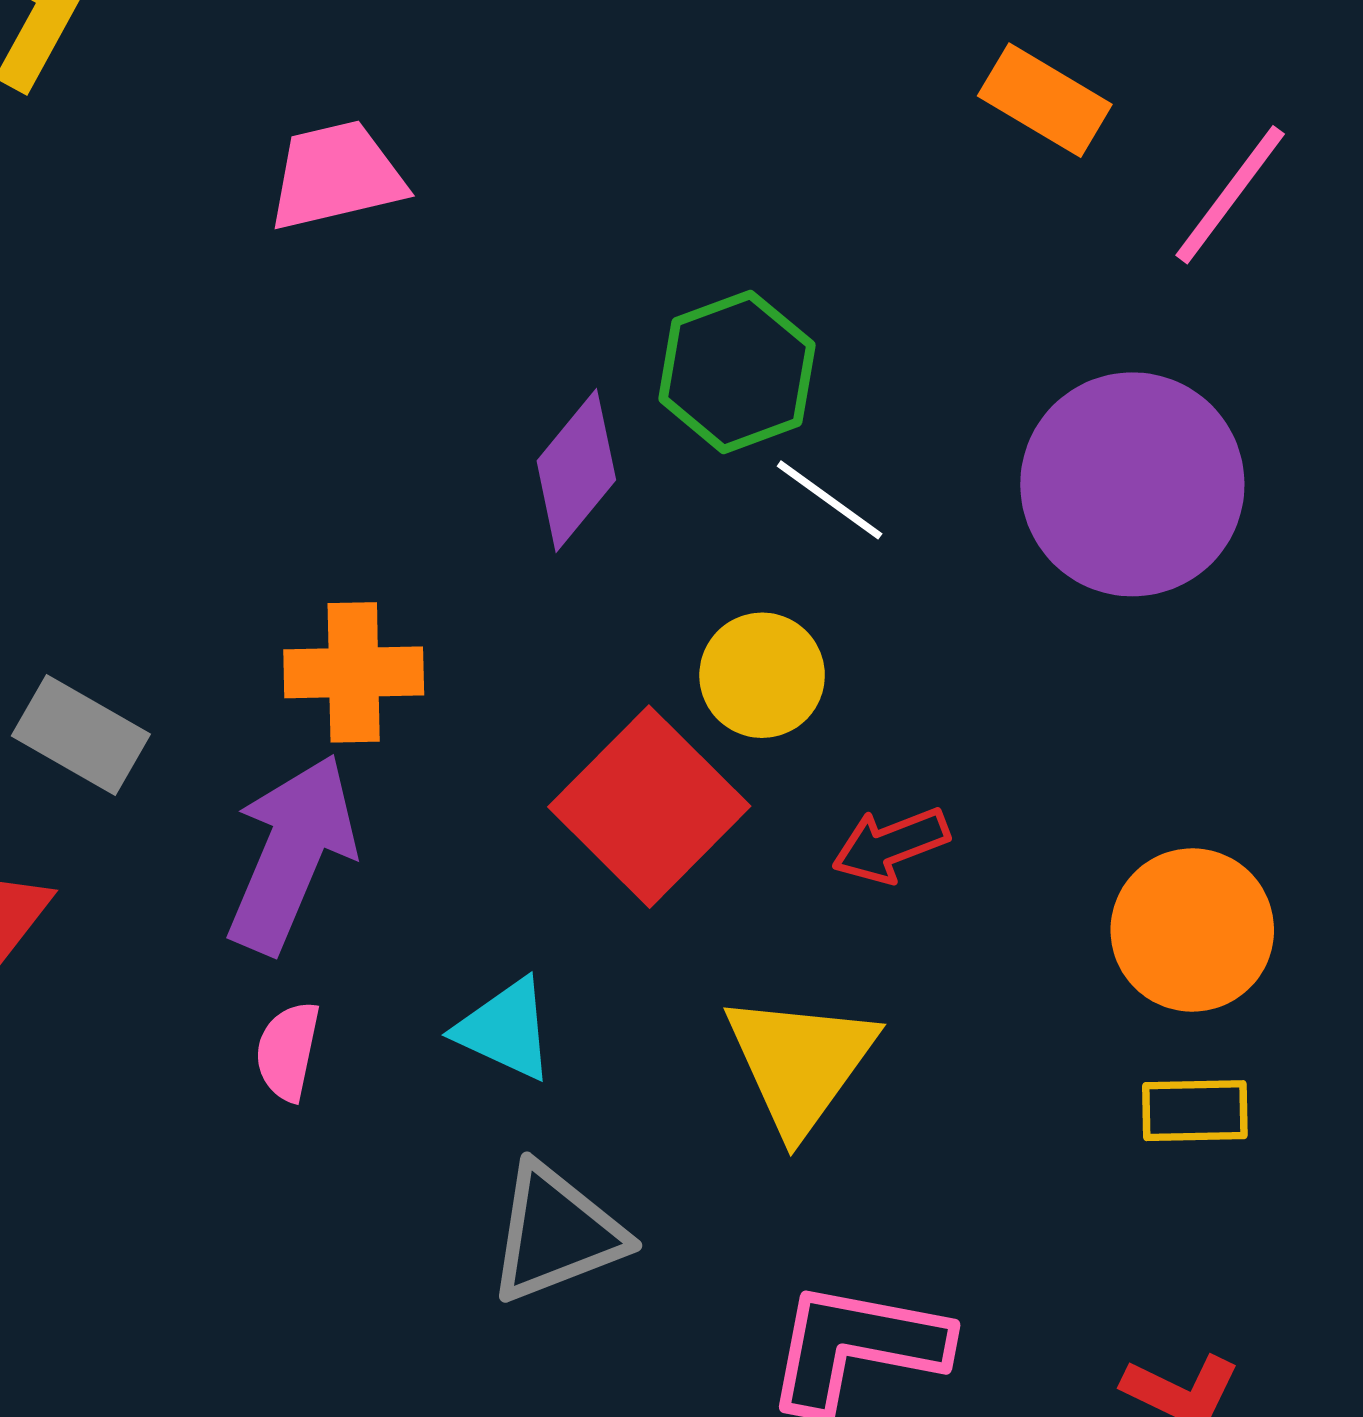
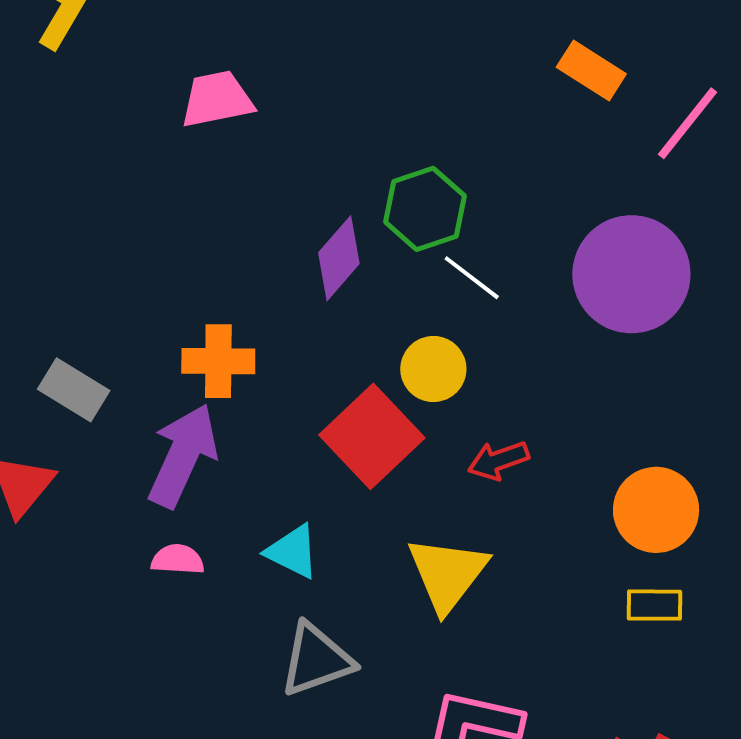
pink semicircle: (288, 1051) -> (178, 560), turned 80

